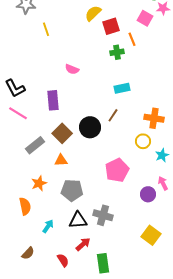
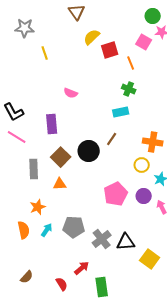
green cross: (117, 52) -> (129, 89), moved, turned 32
gray rectangle: (35, 145) -> (34, 169), turned -54
gray pentagon: (72, 190) -> (74, 227), moved
purple circle: (148, 194) -> (144, 196), moved
gray cross: (103, 215) -> (102, 239), turned 36
black triangle: (78, 220) -> (126, 242), moved
cyan arrow: (48, 226) -> (47, 230), moved

